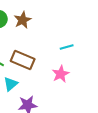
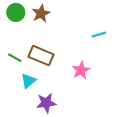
cyan line: (67, 47) -> (99, 35), moved

